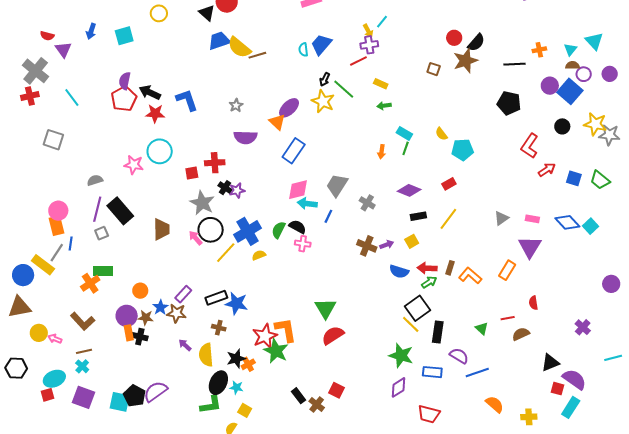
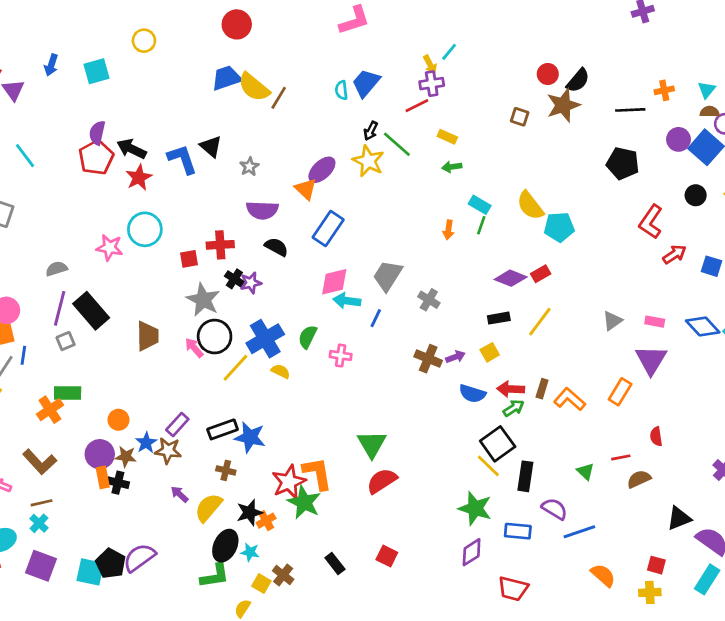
black triangle: (207, 13) -> (211, 146), moved
brown line: (257, 55) -> (279, 98), turned -42
red star: (155, 113) -> (139, 177), turned -30
yellow semicircle: (441, 134) -> (530, 205), size x1.6
purple diamond: (409, 190) -> (511, 278), moved
black semicircle: (297, 227) -> (276, 247), moved
yellow semicircle: (259, 255) -> (281, 371), turned 48
yellow semicircle: (206, 355) -> (208, 508), turned 45
red square: (557, 389) -> (656, 565), moved
brown cross: (317, 404) -> (283, 575), moved

